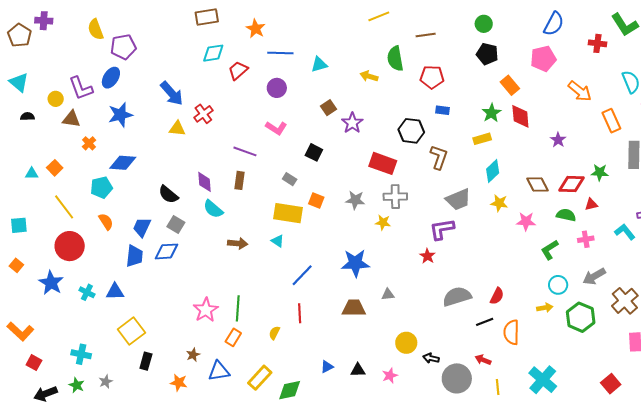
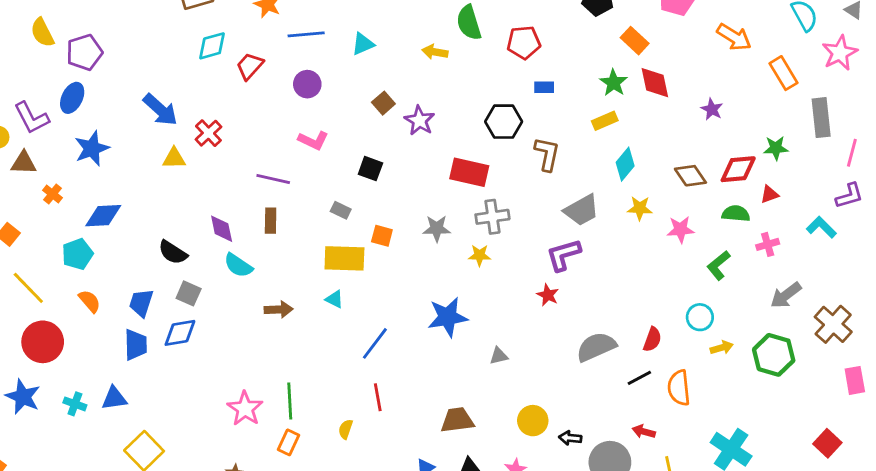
cyan circle: (558, 285) -> (700, 317), moved
brown trapezoid: (354, 308) -> (457, 420), moved

